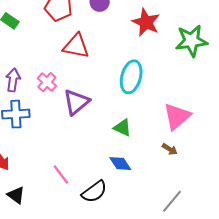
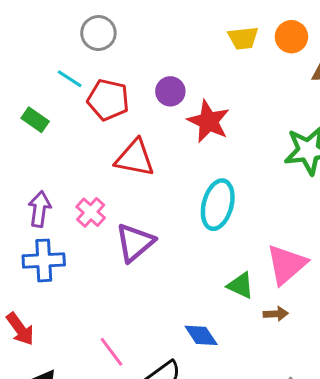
red star: (146, 22) -> (209, 121), moved
green triangle: (122, 128) -> (241, 285), moved
brown arrow: (170, 149) -> (276, 314), turned -35

